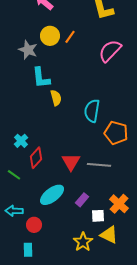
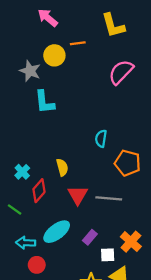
orange line: (70, 37) -> (78, 43), moved, turned 48
yellow semicircle: (56, 98) -> (62, 167), moved
cyan semicircle: (92, 111) -> (101, 139), size x0.7
cyan arrow: (14, 211) -> (26, 243), moved

